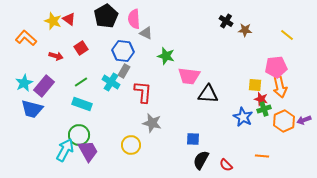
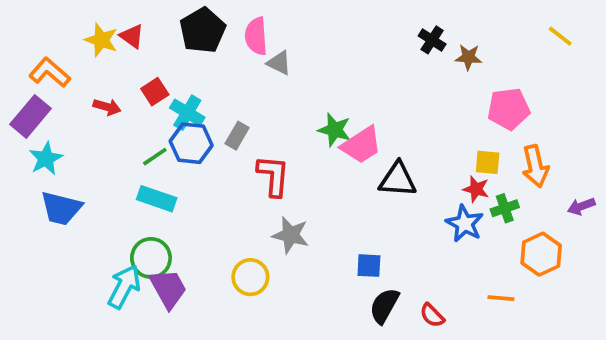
yellow line: (287, 35) -> (560, 36), moved
blue hexagon: (123, 51) -> (191, 143), moved
green star: (166, 56) -> (335, 130), moved
pink pentagon: (276, 67) -> (509, 109), moved
pink trapezoid: (189, 76) -> (361, 145), turned -40
cyan cross: (111, 82) -> (187, 113), moved
purple rectangle: (44, 86) -> (30, 116), moved
red star: (261, 99) -> (476, 189), moved
purple arrow: (304, 120) -> (581, 206), moved
orange hexagon: (284, 121) -> (541, 254), moved

